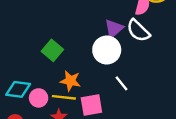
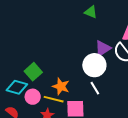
green square: (52, 50) -> (33, 72), moved
white line: (122, 83) -> (95, 88), moved

